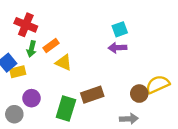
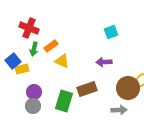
purple arrow: (117, 48) -> (104, 62), moved
brown circle: (139, 94) -> (128, 88), size x1.5
gray circle: (14, 114) -> (33, 106), moved

